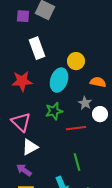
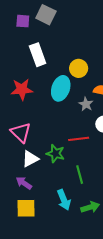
gray star: (85, 103) -> (86, 104), moved
green star: (54, 111) -> (55, 154), moved, turned 30

